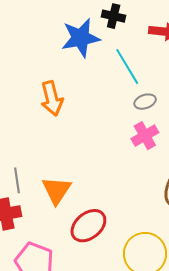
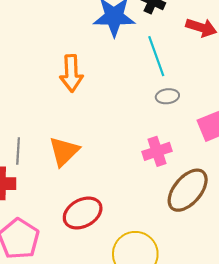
pink cross: (145, 136) -> (157, 151), moved
orange triangle: (57, 190) -> (64, 151), moved

